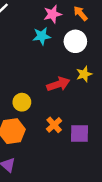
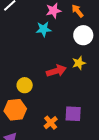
white circle: (75, 41) -> (83, 35), moved
orange cross: (54, 125) -> (51, 123), moved

